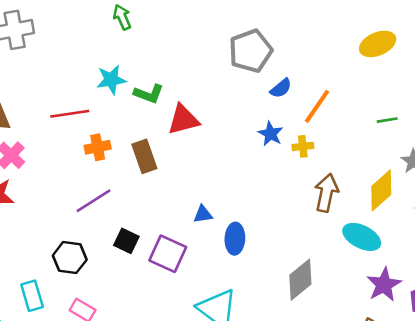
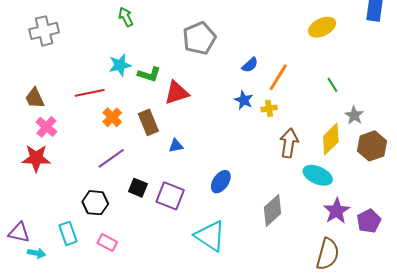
gray pentagon: (251, 51) -> (199, 38), moved
green line: (387, 120) -> (332, 85), turned 70
orange cross: (98, 147) -> (112, 117), turned -30
blue triangle: (203, 214) -> (176, 146), moved
blue ellipse: (235, 239) -> (221, 182), turned 35

